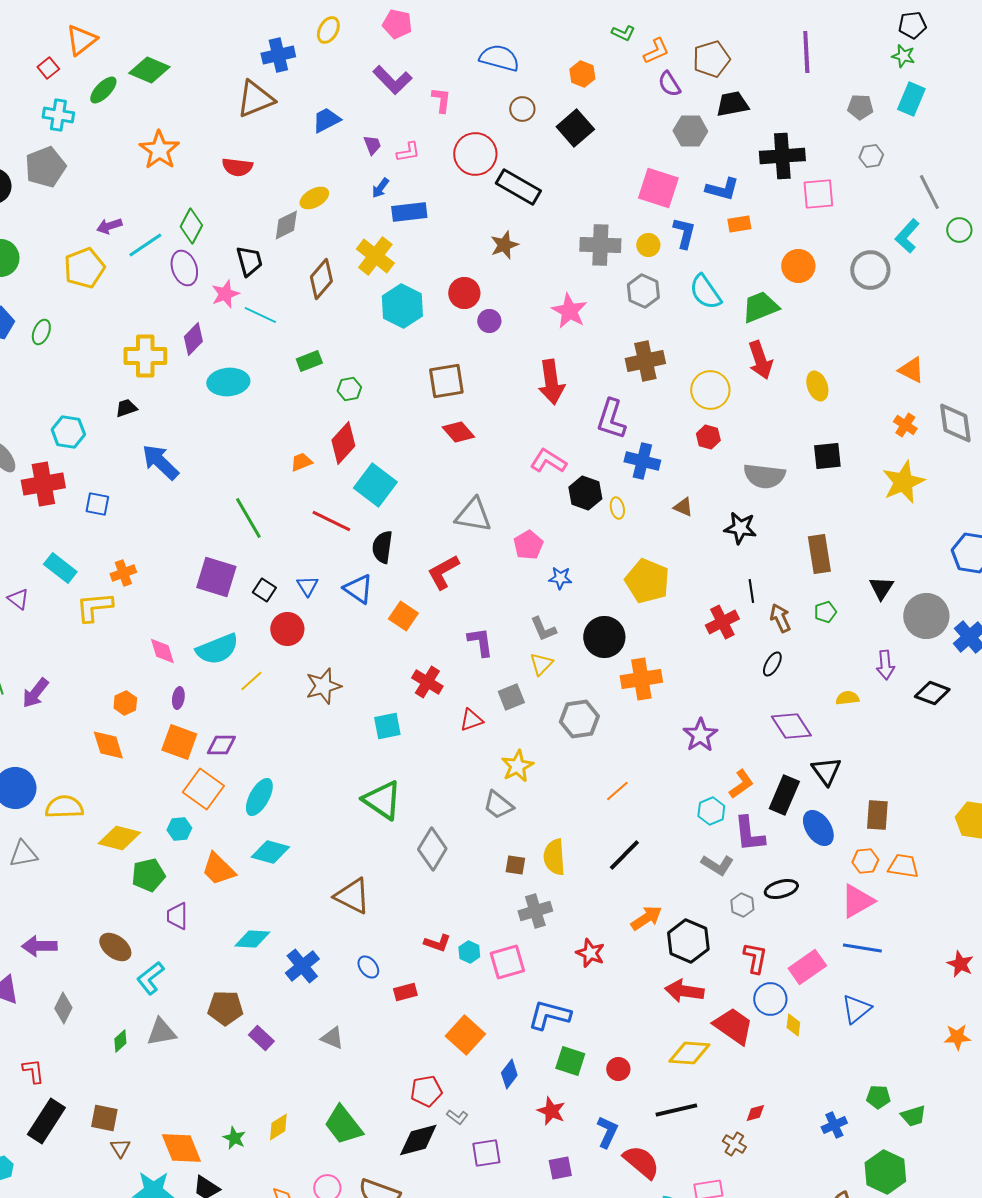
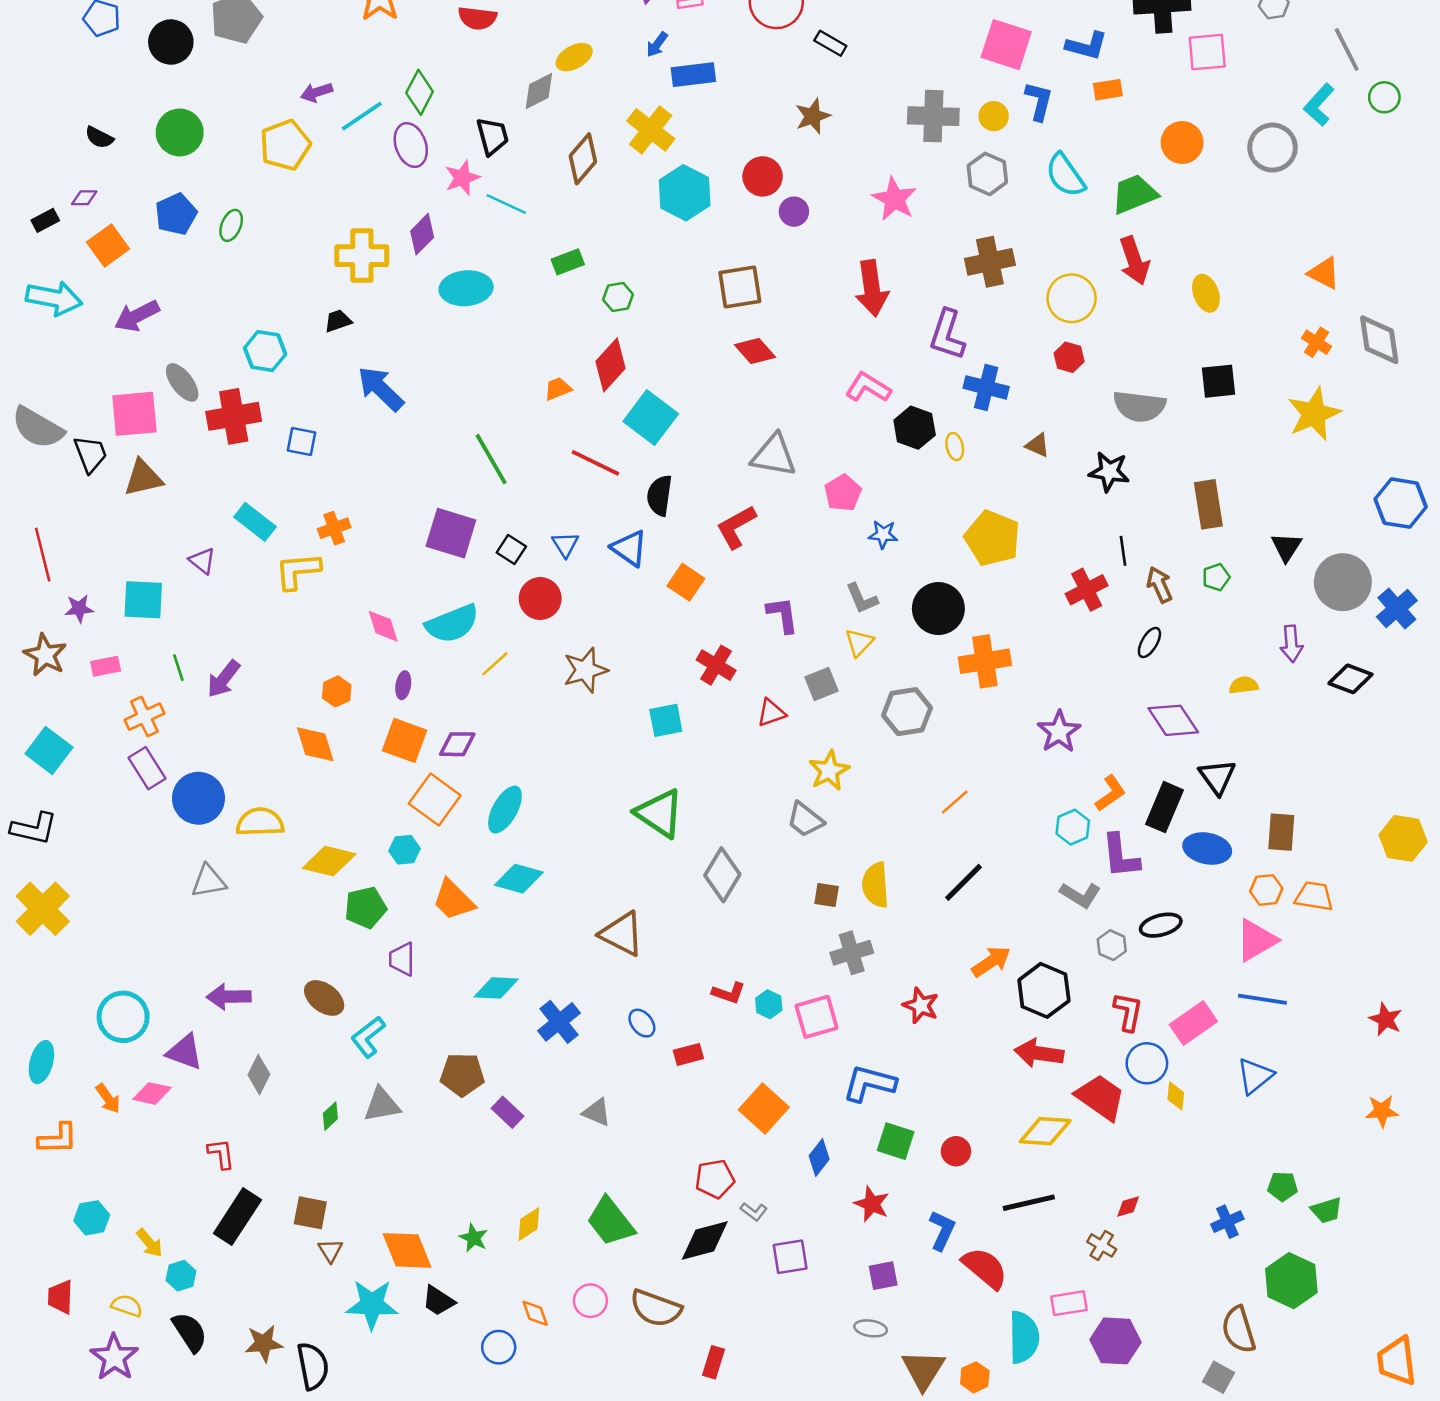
black rectangle: (518, 187) -> (830, 43), size x0.6
blue ellipse: (818, 828) -> (1207, 848), turned -45

